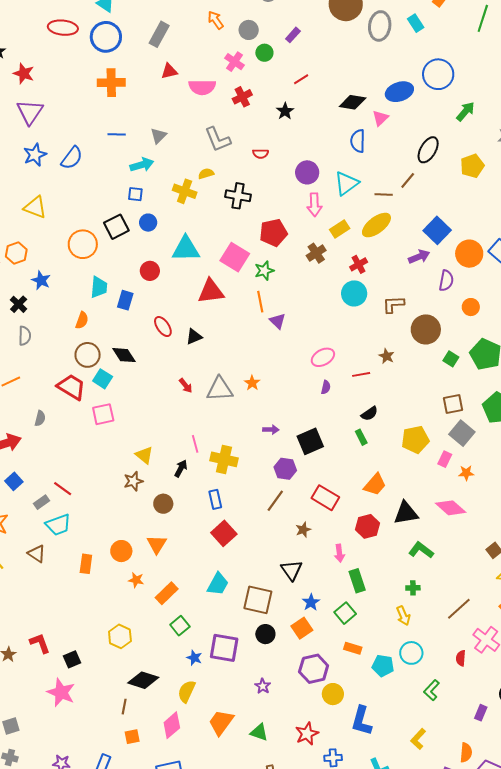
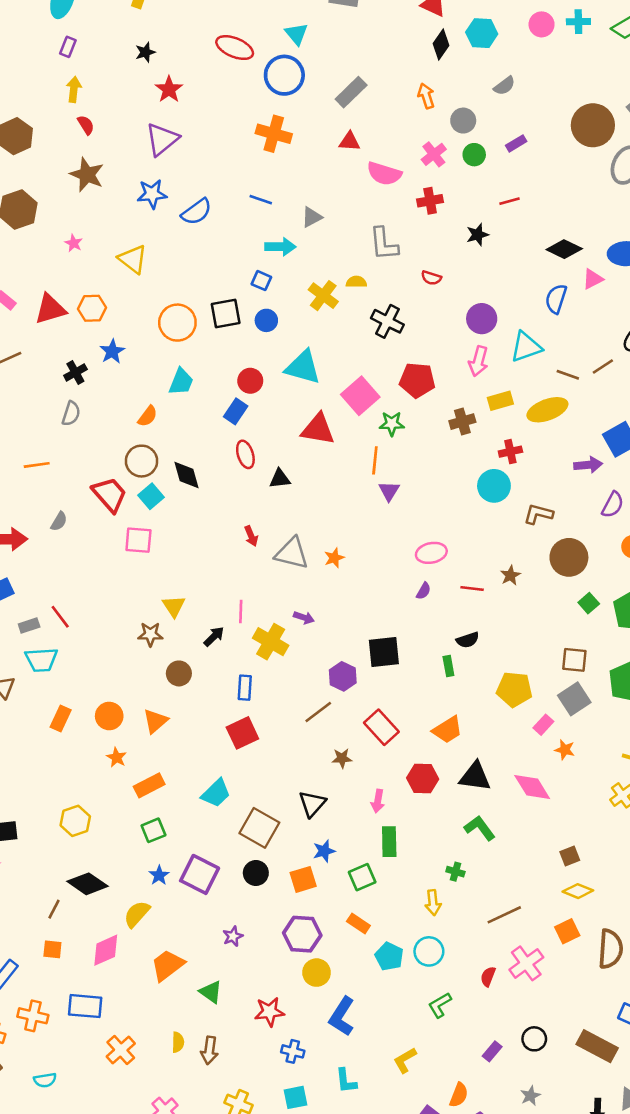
blue rectangle: (125, 300) -> (236, 411), moved
purple arrow: (271, 430) -> (304, 618), moved

